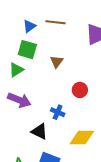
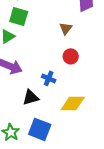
brown triangle: (57, 62) -> (66, 28), moved
black triangle: (39, 131) -> (31, 97), turned -42

